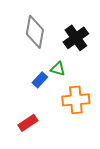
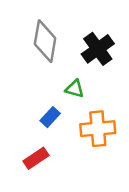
blue rectangle: (40, 80) -> (50, 117), moved

